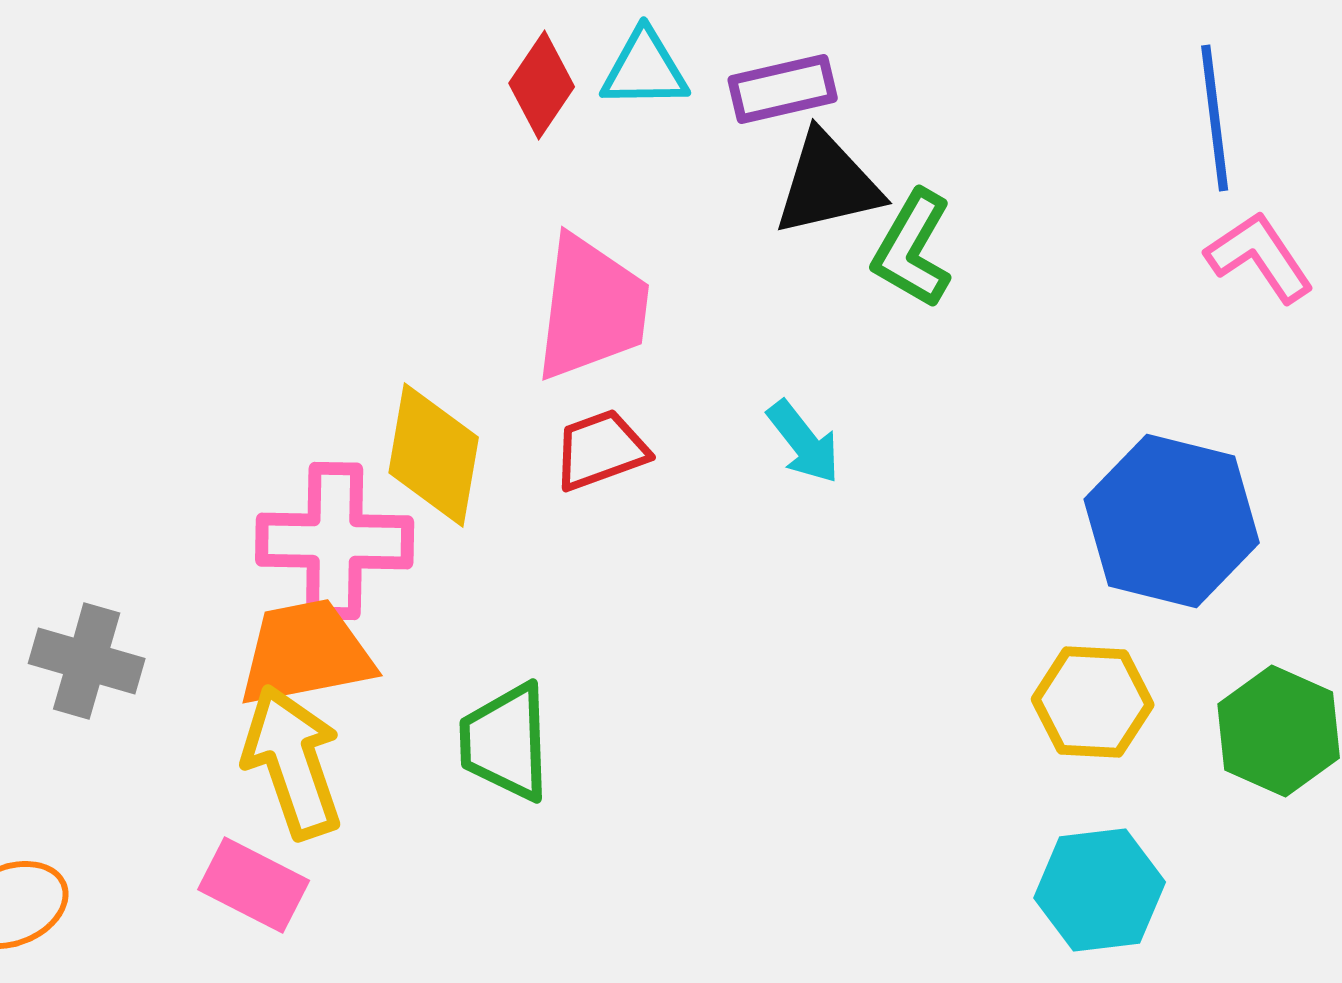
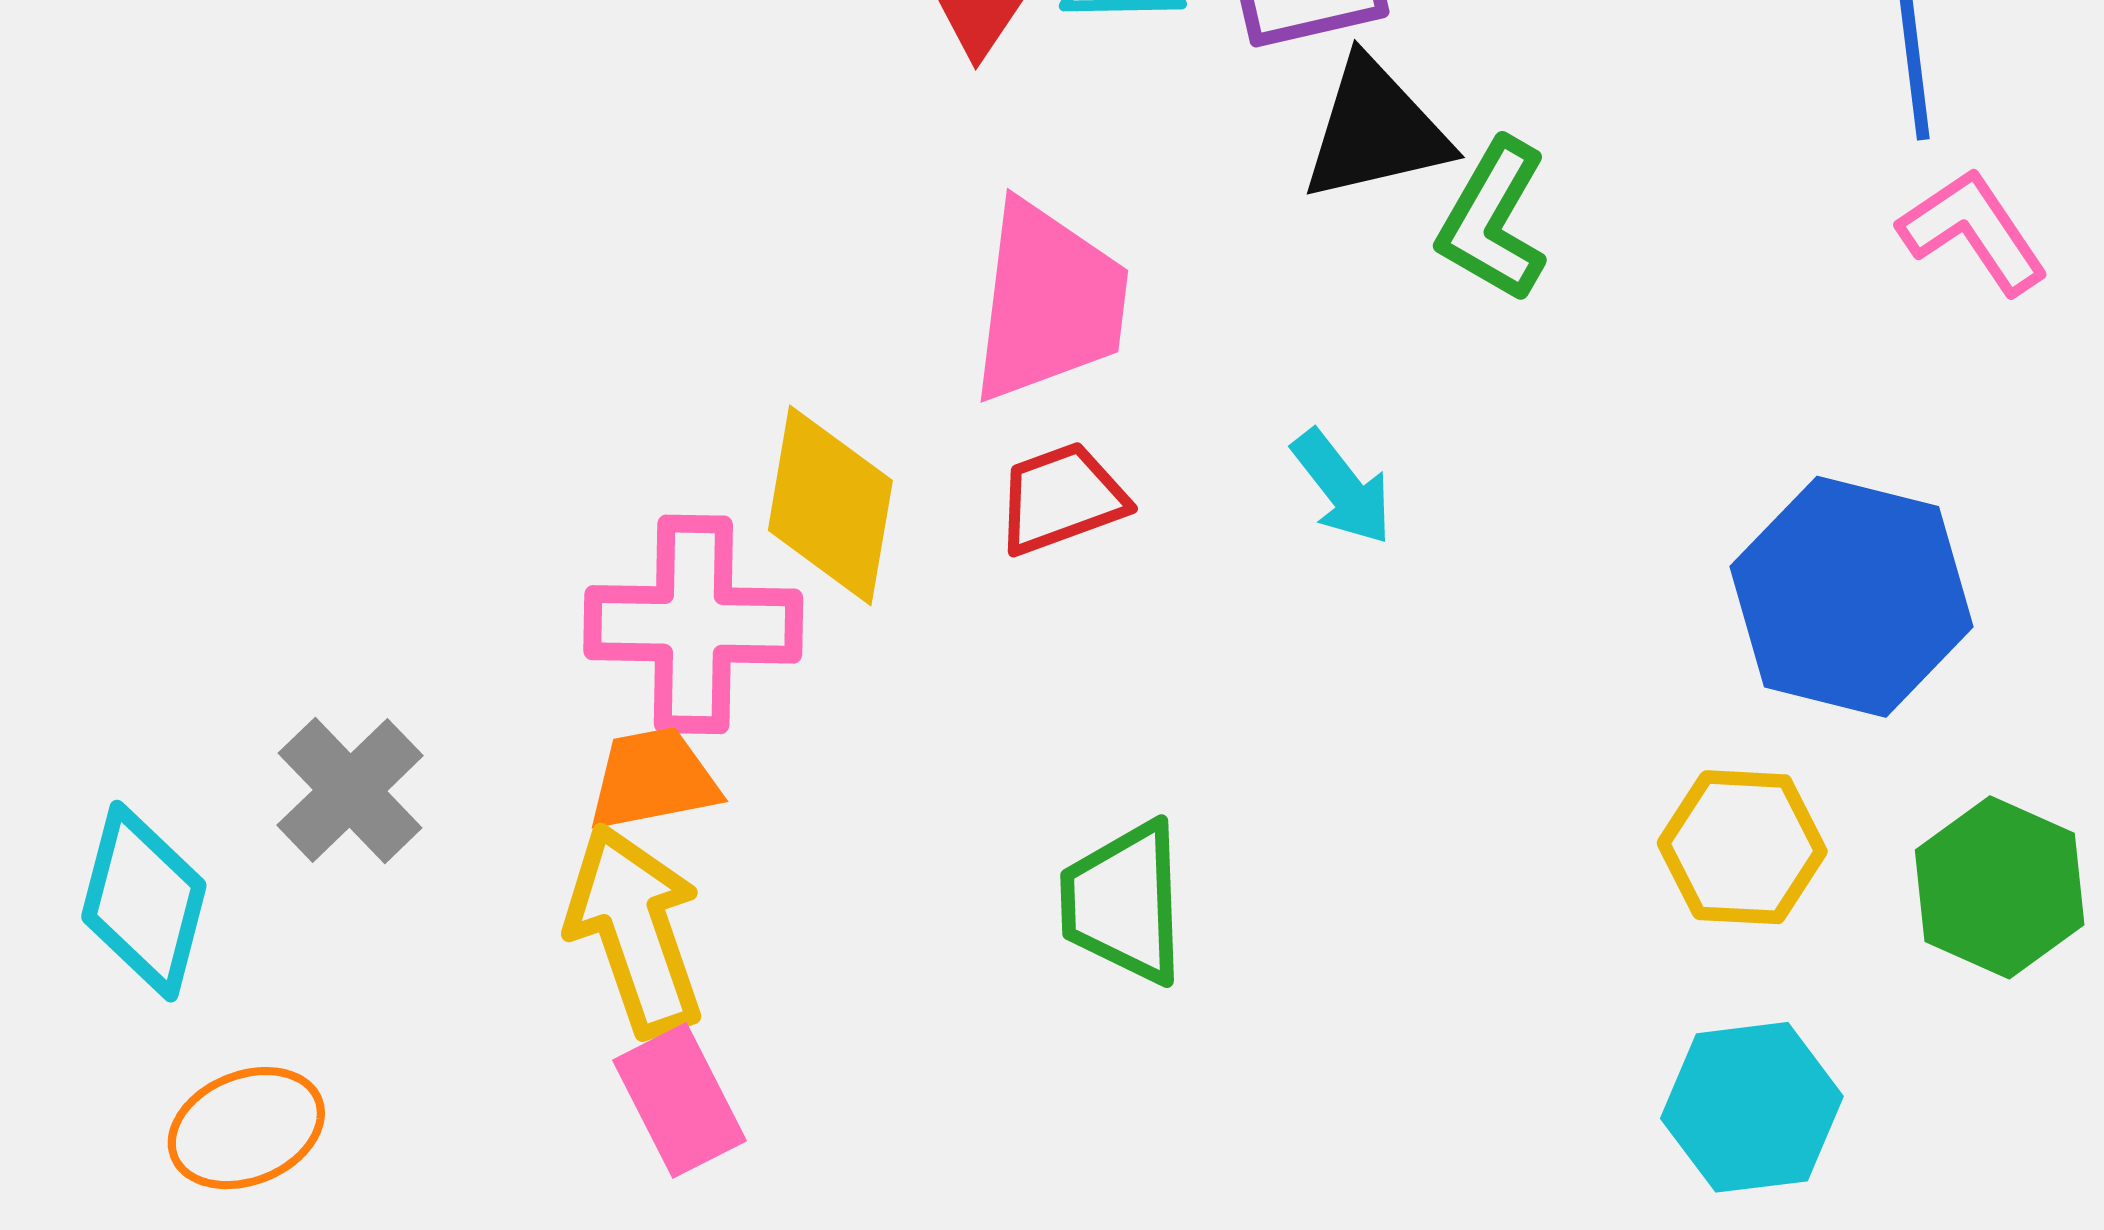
orange trapezoid: (306, 653) -> (653, 779), size x0.7
gray cross: (87, 661) -> (350, 790), turned 30
green trapezoid: (506, 742) -> (1124, 903), moved
pink rectangle: (254, 885) -> (679, 1100), moved, turned 36

